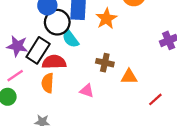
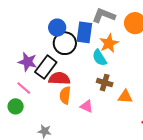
cyan semicircle: (70, 39) -> (100, 58), moved
pink line: (15, 76) -> (24, 88), turned 70
orange semicircle: (48, 83) -> (65, 95), moved

